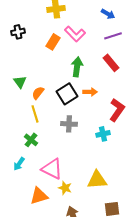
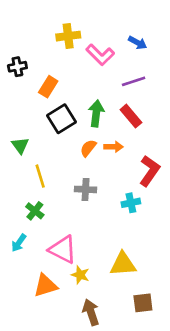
pink L-shape: (75, 34) -> (100, 55), moved
purple line: (113, 36) -> (134, 81), moved
orange rectangle: (53, 42) -> (48, 87), moved
red rectangle: (111, 63) -> (131, 116), moved
green triangle: (20, 82) -> (20, 145), moved
orange semicircle: (38, 93) -> (88, 148), moved
black square: (67, 94) -> (62, 119), moved

